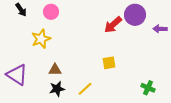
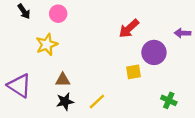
purple circle: (135, 15) -> (154, 52), moved
yellow square: (109, 63) -> (133, 72), moved

